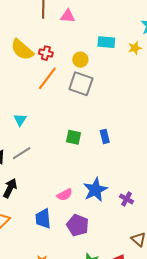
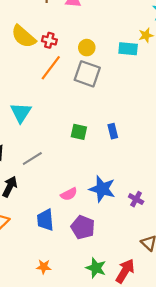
cyan rectangle: (106, 42) -> (128, 49), moved
cyan triangle: (20, 120) -> (21, 113), size x1.5
gray line: (22, 153) -> (32, 159), moved
blue star: (95, 190) -> (102, 189), turned -30

